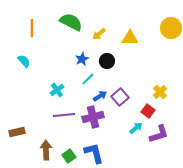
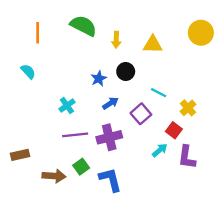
yellow arrow: (99, 34) -> (116, 40), turned -48
blue star: (82, 59) -> (99, 79), moved
cyan line: (88, 79) -> (159, 93), moved, turned 72
blue arrow: (100, 96) -> (110, 103), moved
purple L-shape: (159, 134) -> (187, 157), turned 115
brown arrow: (46, 150) -> (54, 176), turned 96
green square: (69, 156) -> (81, 167), moved

